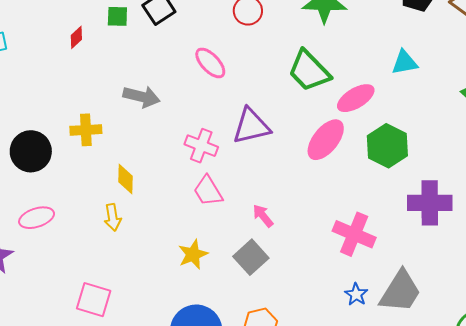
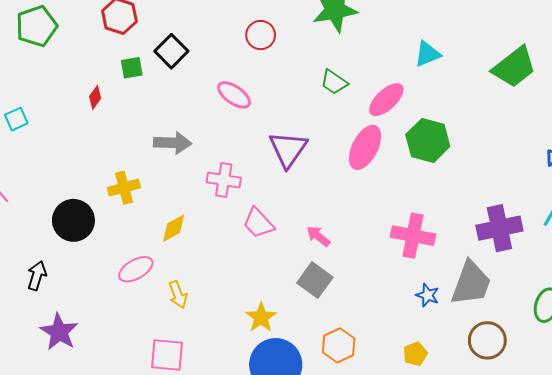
green trapezoid: (309, 71) -> (334, 82), size x0.6
purple triangle: (251, 126) -> (288, 149), turned -30
pink cross: (201, 146) -> (224, 180), moved
yellow diamond: (126, 179) -> (174, 228), turned 72
purple cross: (430, 203) -> (499, 228), moved
yellow arrow: (113, 217) -> (178, 295), moved
pink ellipse: (37, 218) -> (136, 269), moved
yellow star: (193, 254) -> (261, 317), moved

